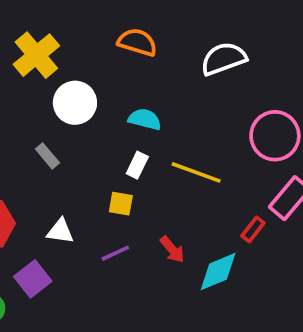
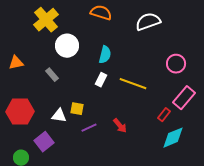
cyan semicircle: (145, 119) -> (105, 55), turned 90
pink circle: (275, 136) -> (176, 64), size x0.7
yellow square: (121, 204) -> (77, 109), moved
cyan diamond: (218, 272) -> (173, 138), moved

